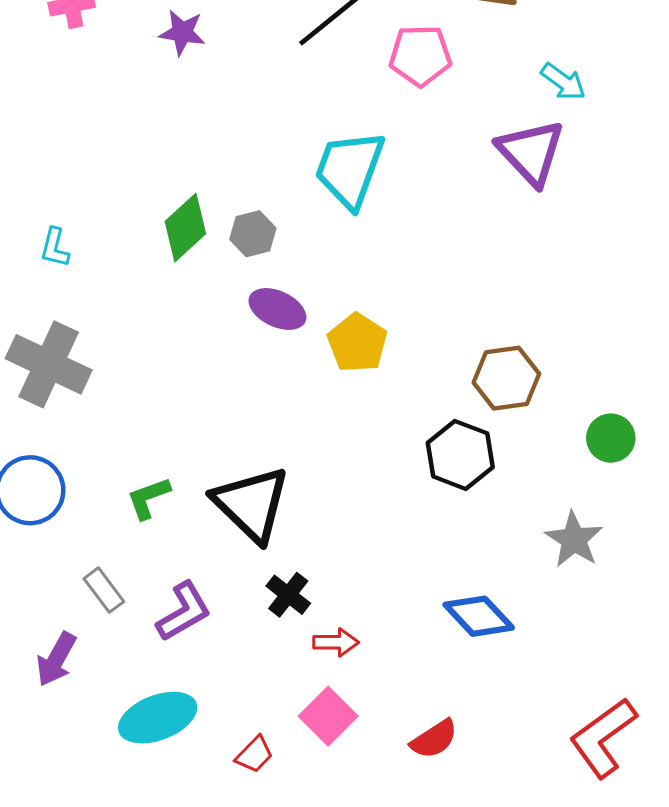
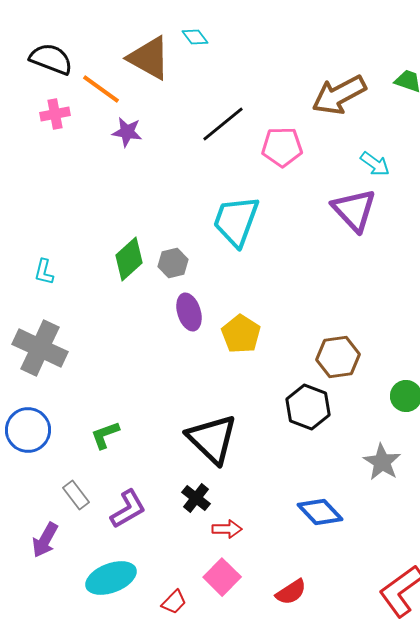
purple ellipse: (277, 309) -> (189, 312), turned 48
black triangle: (251, 504) -> (212, 439), moved

